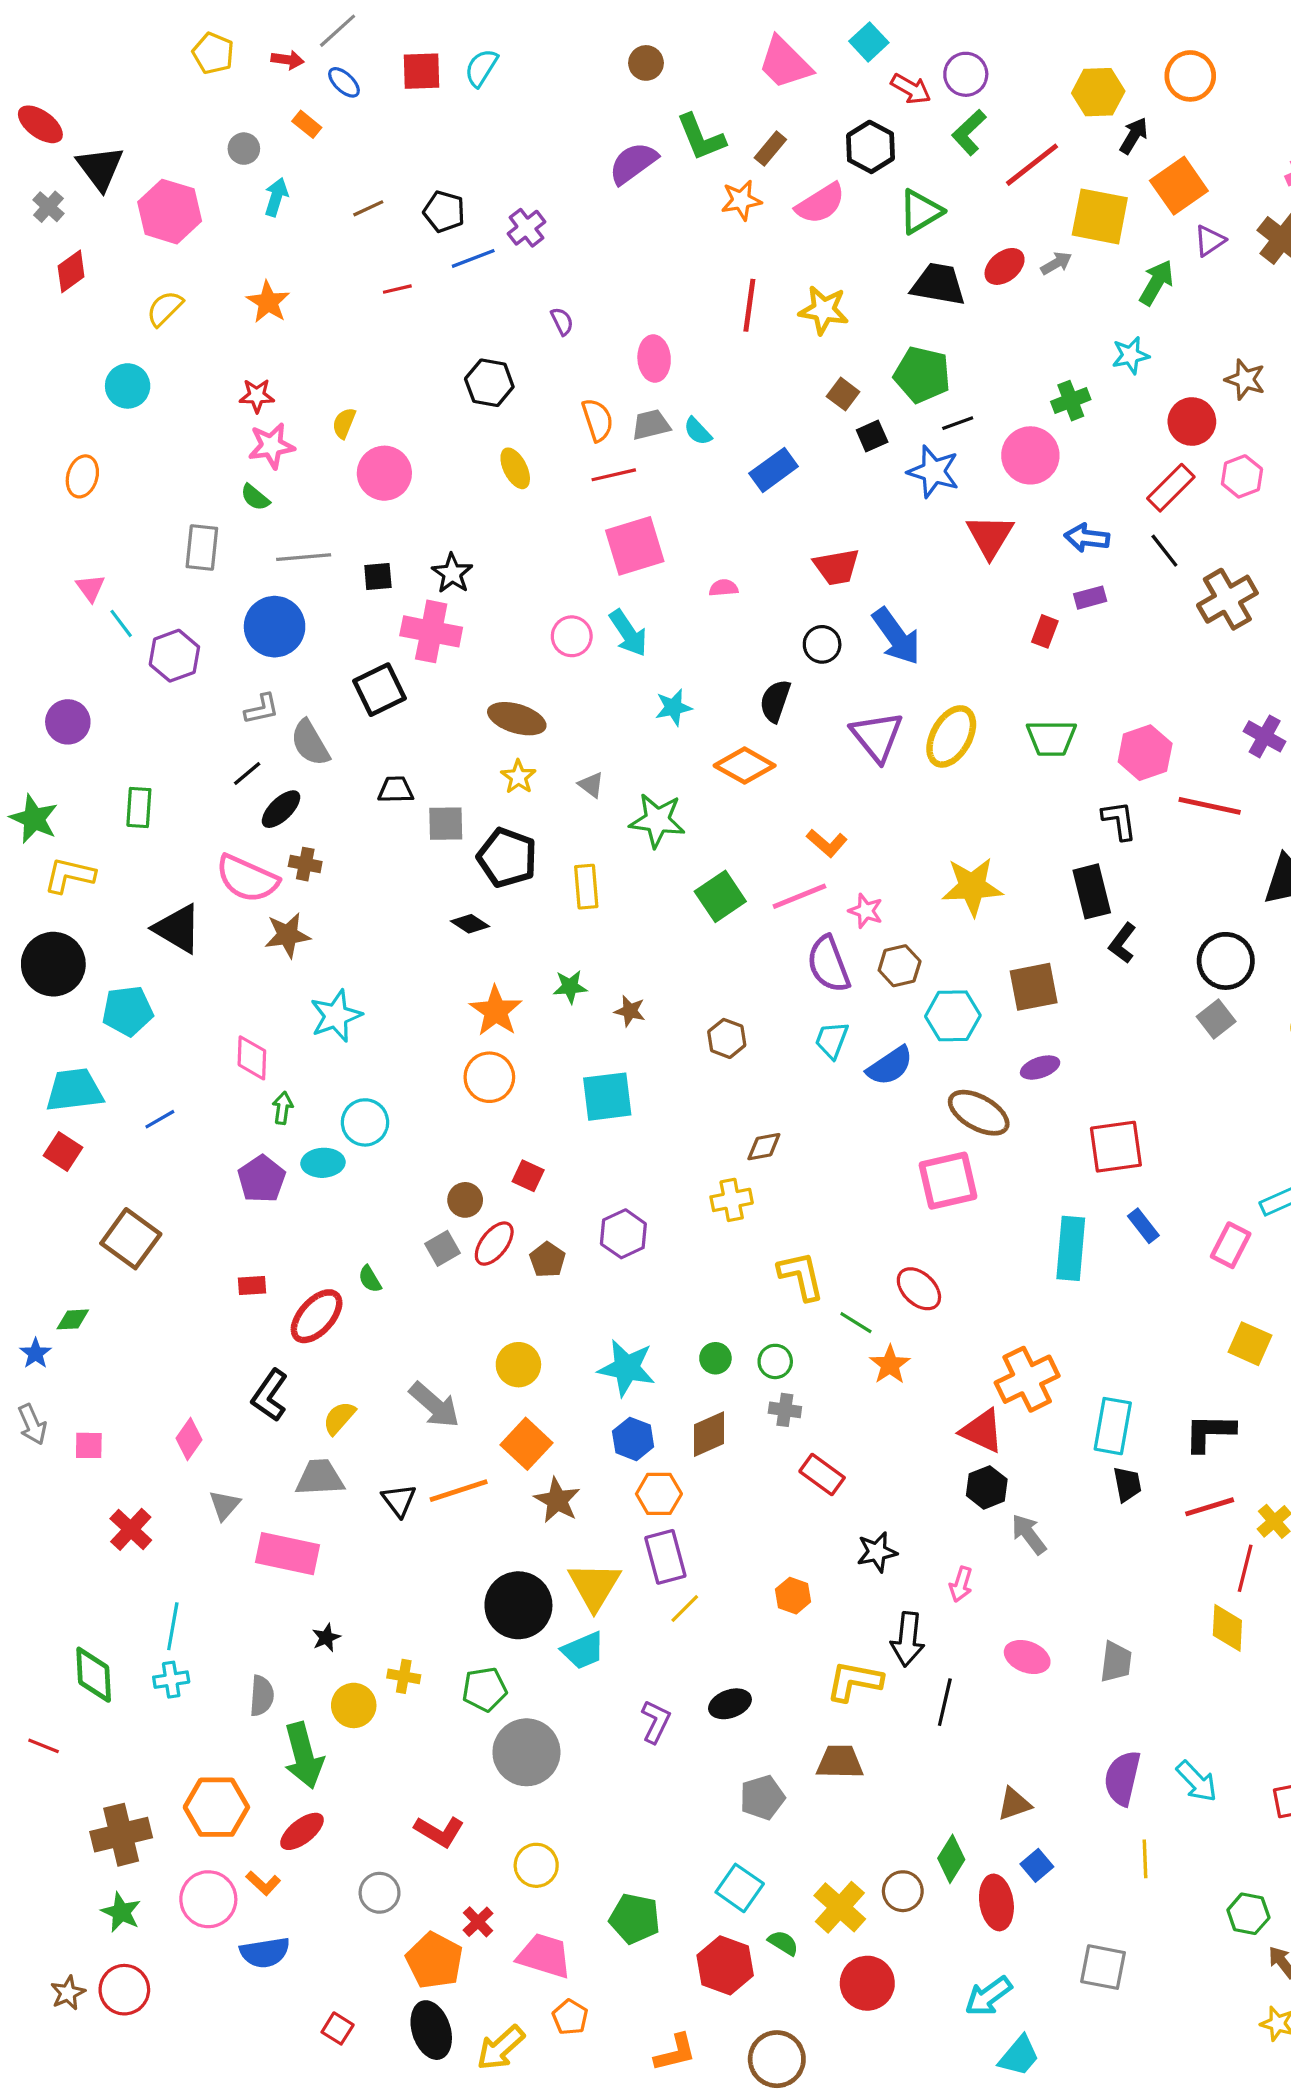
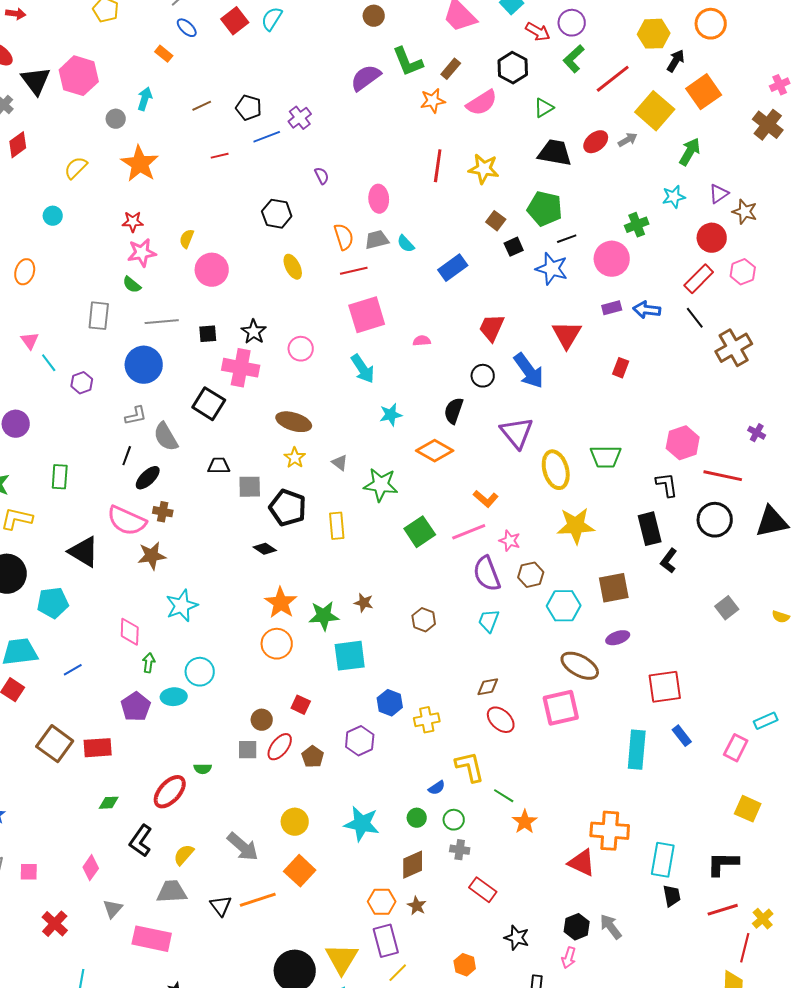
red arrow: (287, 60) -> (16, 14), moved
red square: (422, 71) -> (235, 21), turned -36
gray circle: (244, 149) -> (116, 119), moved
pink hexagon: (170, 212) -> (79, 76), moved
green triangle: (921, 212) -> (544, 108), size x0.7
yellow square: (1100, 216) -> (655, 111), turned 30
purple triangle: (1210, 241) -> (719, 194), moved
orange star: (268, 302) -> (140, 164), size x1.4
cyan circle: (128, 386) -> (53, 216), size x0.7
red triangle: (990, 536) -> (567, 335), moved
red trapezoid: (837, 567) -> (492, 328), turned 124
purple rectangle: (1090, 598) -> (612, 308), moved
pink circle: (572, 636) -> (301, 349), moved
purple hexagon: (174, 656) -> (82, 383), size x0.7
black square: (380, 690) -> (209, 404), turned -32
yellow ellipse: (951, 736) -> (556, 470), moved, turned -45
purple cross: (1265, 736) -> (757, 433), size x0.7
green trapezoid: (1051, 738) -> (606, 457), moved
black line: (247, 774) -> (127, 456), turned -30
black circle: (1226, 961) -> (715, 520), moved
green star: (570, 987) -> (324, 616), moved, size x1.4
blue semicircle: (890, 1066) -> (437, 788), moved, size x0.6
brown diamond: (764, 1147) -> (488, 687), moved
gray square: (443, 1248) -> (248, 750), turned 30
green semicircle: (370, 1279) -> (203, 769), turned -60
red rectangle: (252, 1286) -> (98, 748), moved, size x1.6
red ellipse: (919, 1289) -> (501, 720), moved
green diamond: (73, 1319) -> (109, 803), moved
orange cross: (1027, 1379) -> (610, 831), turned 30
blue hexagon: (633, 1439) -> (390, 703), moved
black hexagon: (987, 1487) -> (577, 927), moved
brown star: (557, 1500) -> (417, 906), moved, size x0.7
black star: (877, 1552) -> (517, 938), turned 30

